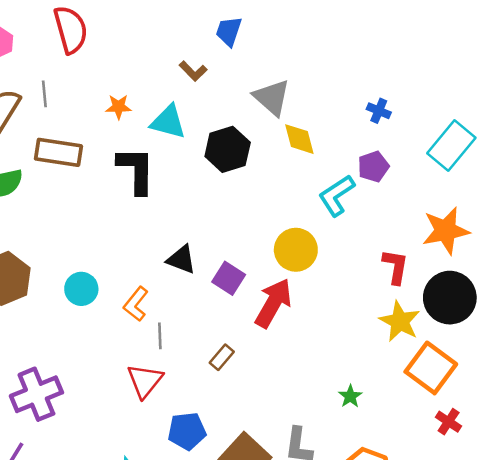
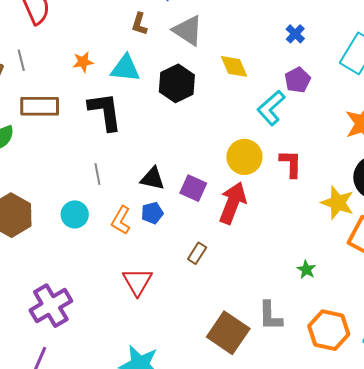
brown L-shape: (193, 71) -> (139, 24), turned 70
gray triangle: (272, 97) -> (188, 30), moved
blue cross: (379, 111) -> (295, 34), turned 30
red L-shape: (395, 267) -> (291, 164), moved
gray line: (160, 336) -> (97, 174), moved
blue pentagon: (187, 431) -> (152, 213), moved, size x0.7

